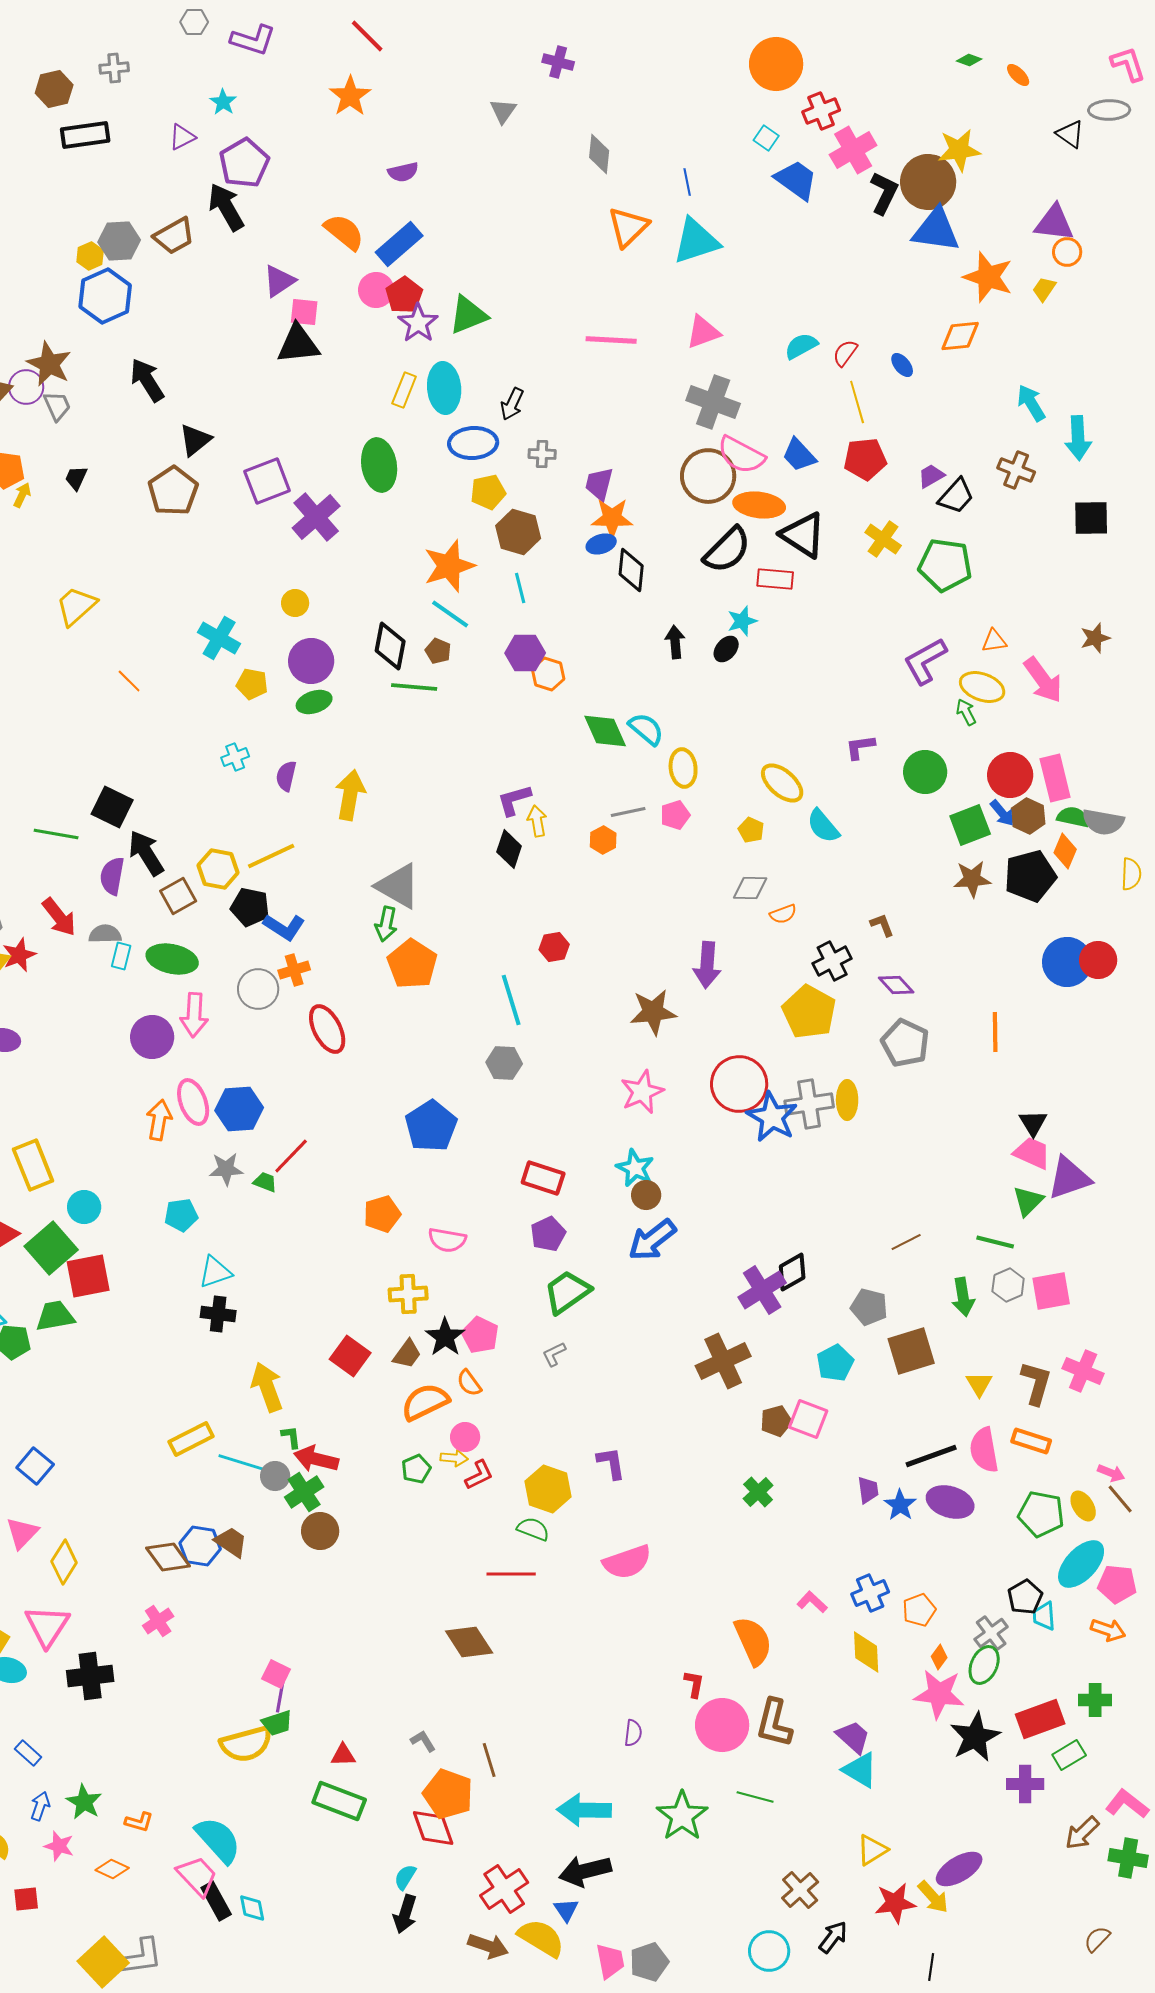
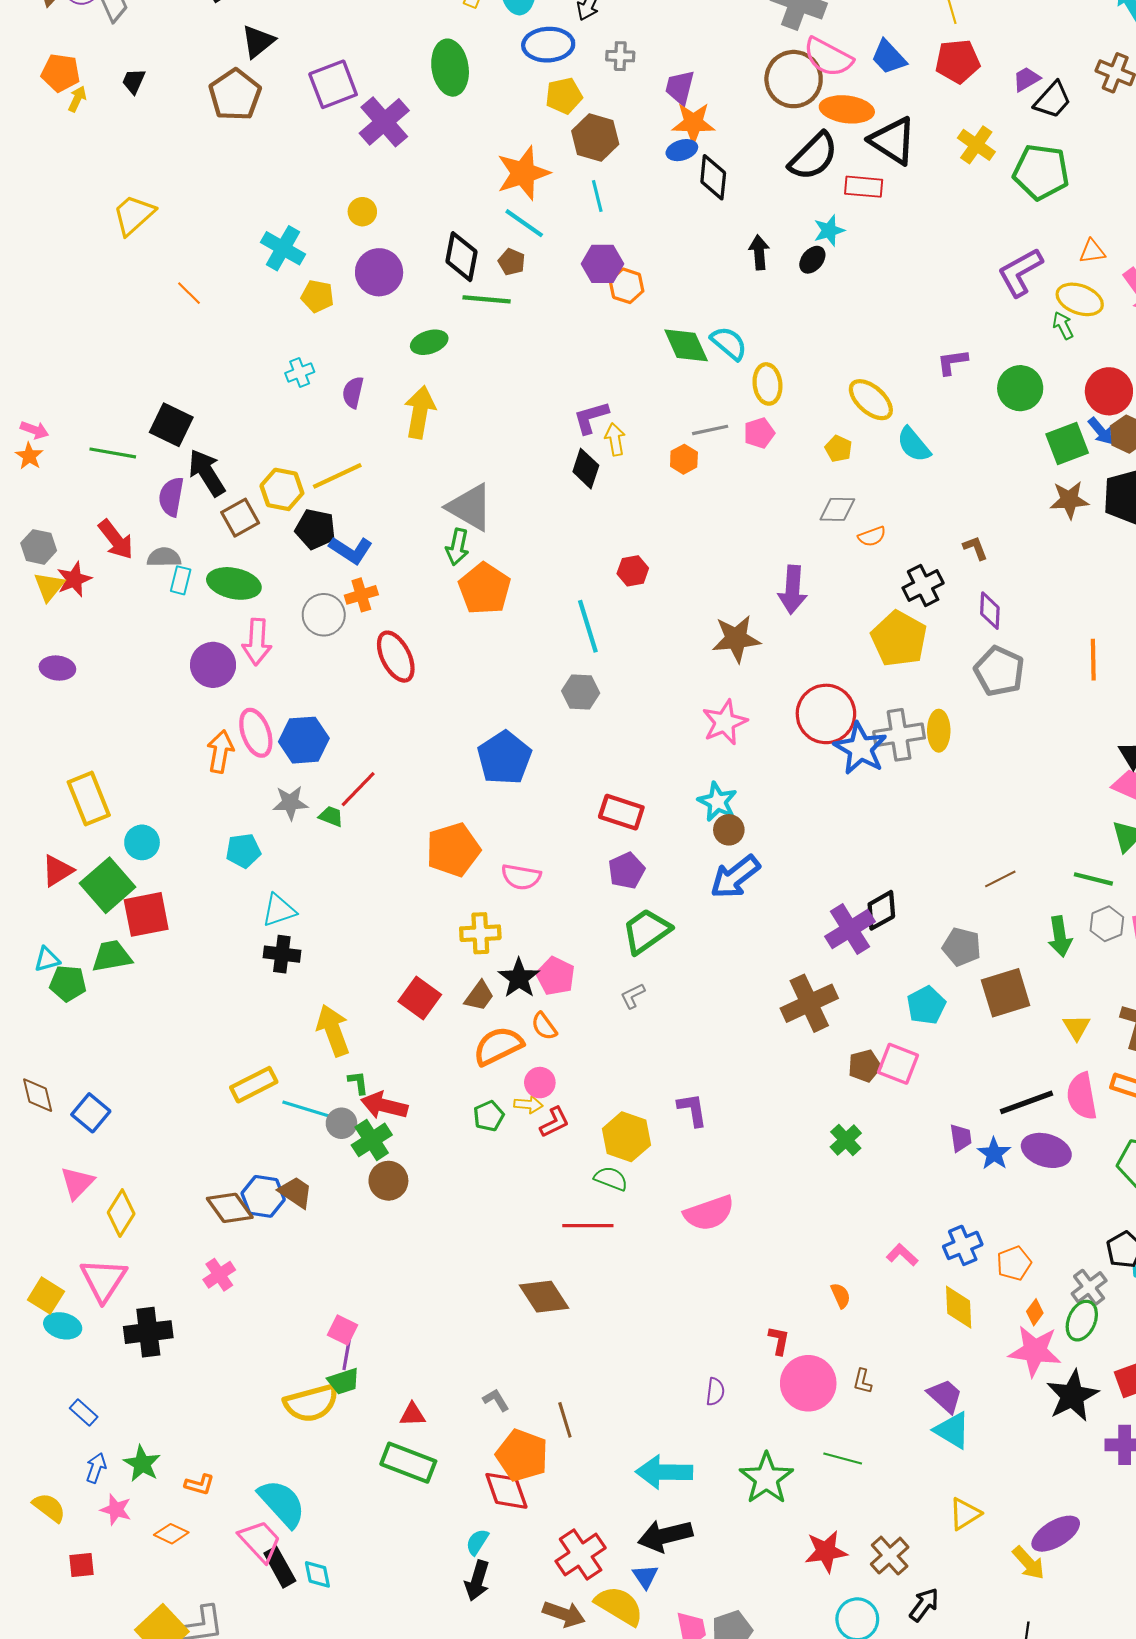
green ellipse: (314, 702) -> (429, 342), moved
purple diamond: (896, 985) -> (990, 611), turned 45
orange pentagon: (382, 1214) -> (453, 850), size x1.4
orange semicircle: (753, 1641) -> (841, 1296), size x0.5
brown L-shape: (774, 1723) -> (863, 1381), size x0.5
red star: (895, 1903) -> (826, 1551), moved

